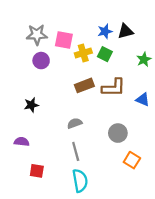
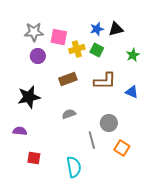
brown rectangle: (84, 85) -> (68, 79), moved
black star: (31, 105) -> (29, 97), size x1.6
gray line: (76, 151) -> (92, 140), moved

